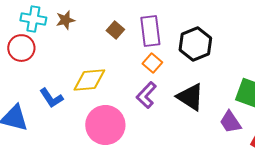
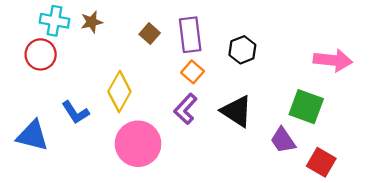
black hexagon: (195, 44) -> (242, 50), size x0.7
yellow diamond: (89, 80) -> (119, 92), turned -56

